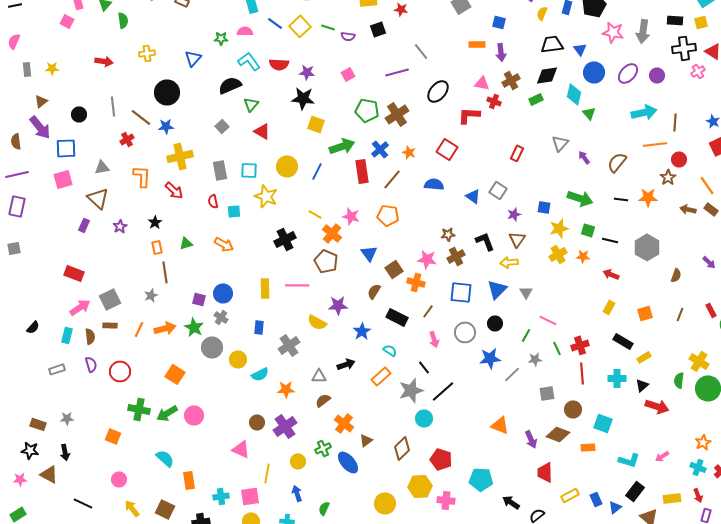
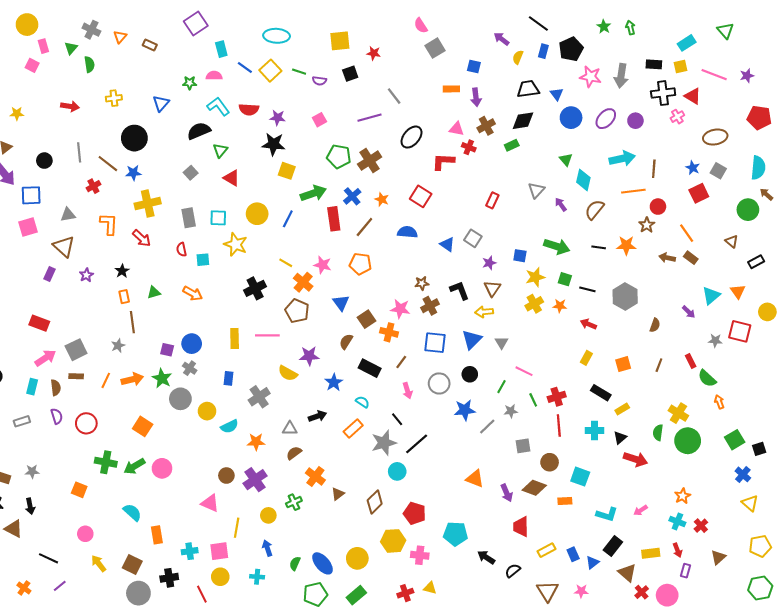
cyan diamond: (574, 94) -> (583, 180), moved
blue ellipse: (348, 462) -> (323, 563), moved

